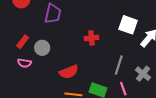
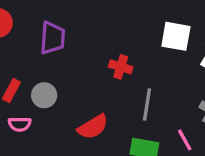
red cross: (91, 38) -> (121, 67), turned 32
gray line: (119, 65) -> (147, 104), moved

